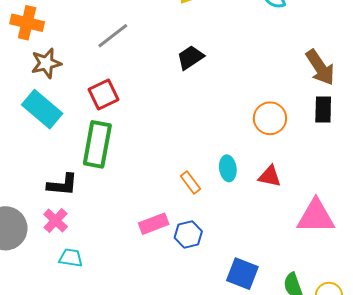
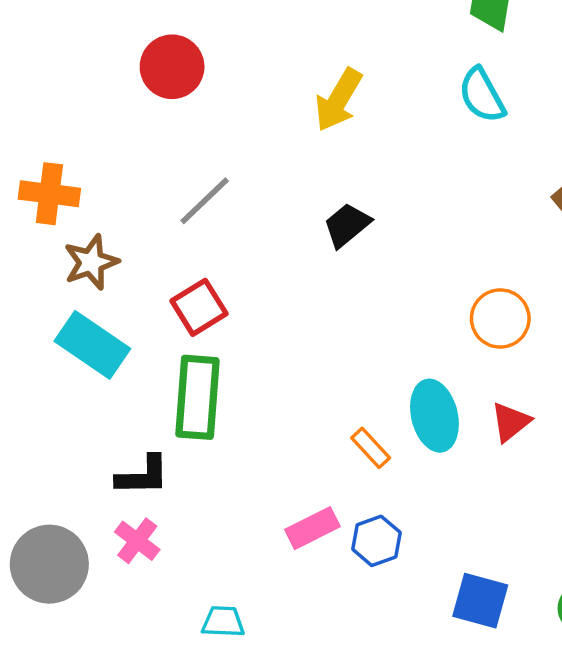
cyan ellipse: (228, 168) -> (434, 416), size x1.5
red triangle: (270, 176) -> (511, 422), turned -45
cyan trapezoid: (71, 258) -> (223, 622), moved

